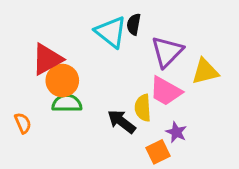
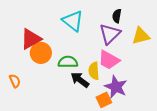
black semicircle: (134, 24) -> (117, 16), moved
yellow triangle: (205, 71) -> (141, 36), moved
green semicircle: (67, 103) -> (68, 62), moved
purple star: (176, 132) -> (116, 87), size x1.6

